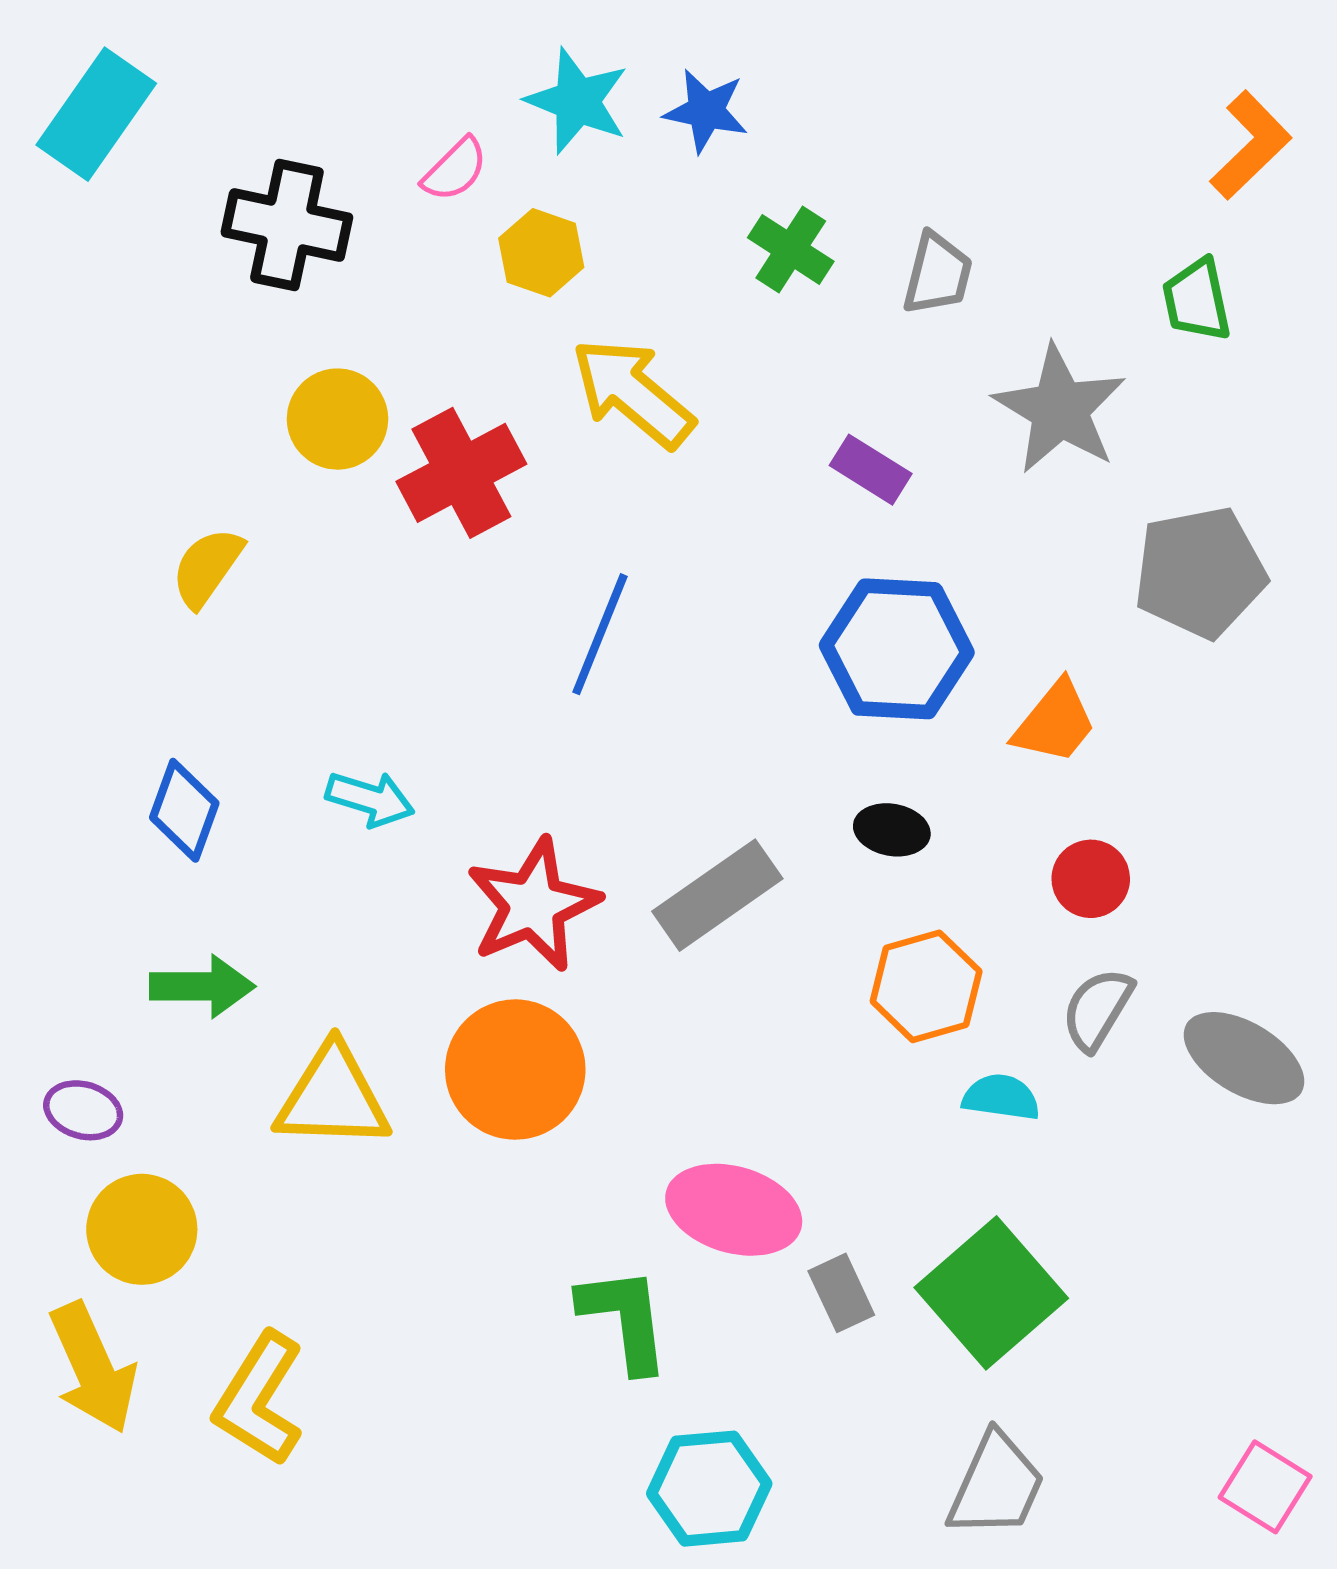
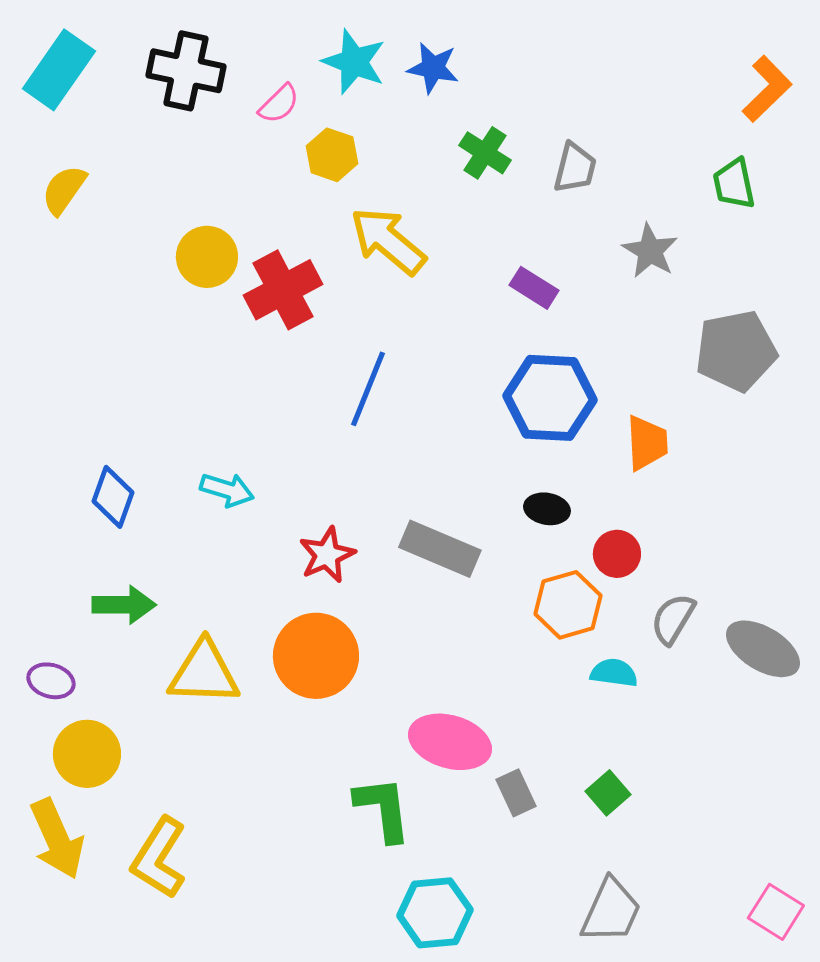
black cross: (287, 225) -> (186, 71), moved
gray star: (1060, 409) -> (650, 251), size x0.7
yellow semicircle: (207, 567) -> (64, 190), moved
orange trapezoid: (1055, 722) -> (647, 443), turned -42
red circle: (1091, 879) -> (617, 554), moved
gray rectangle: (717, 895) -> (440, 549), turned 58
red star: (533, 905) -> (327, 555), size x0.7
green square: (991, 1293) -> (608, 793), size x0.5

